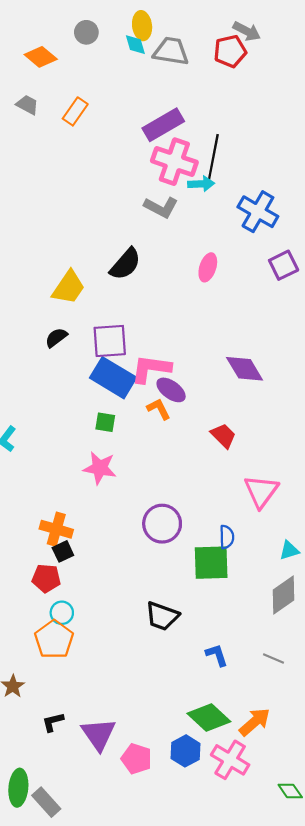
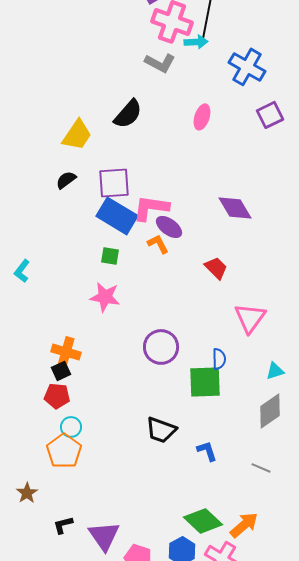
black square: (63, 551) -> (61, 371), moved
blue L-shape: (217, 655) -> (207, 451), moved

